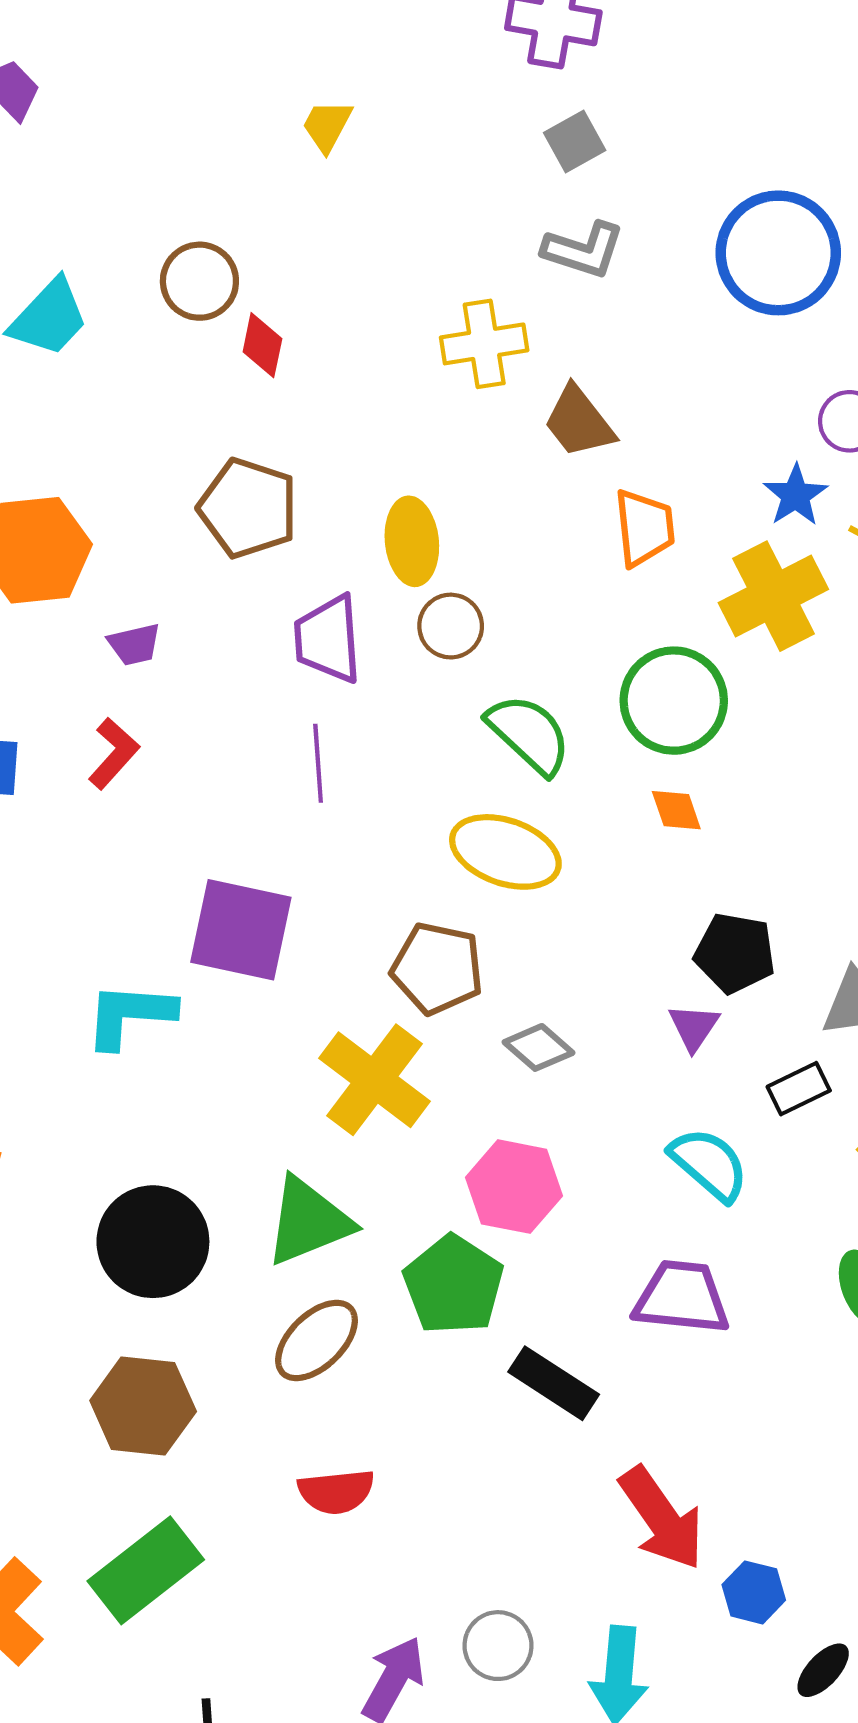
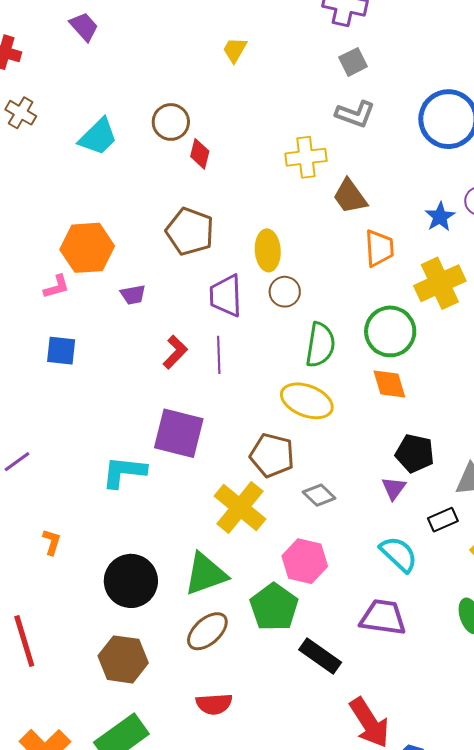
blue star: (796, 495) -> (440, 217), moved
green semicircle: (529, 734) -> (320, 345), turned 54
red L-shape: (114, 753) -> (175, 352), moved
orange diamond: (676, 810) -> (389, 384), size x1.4

